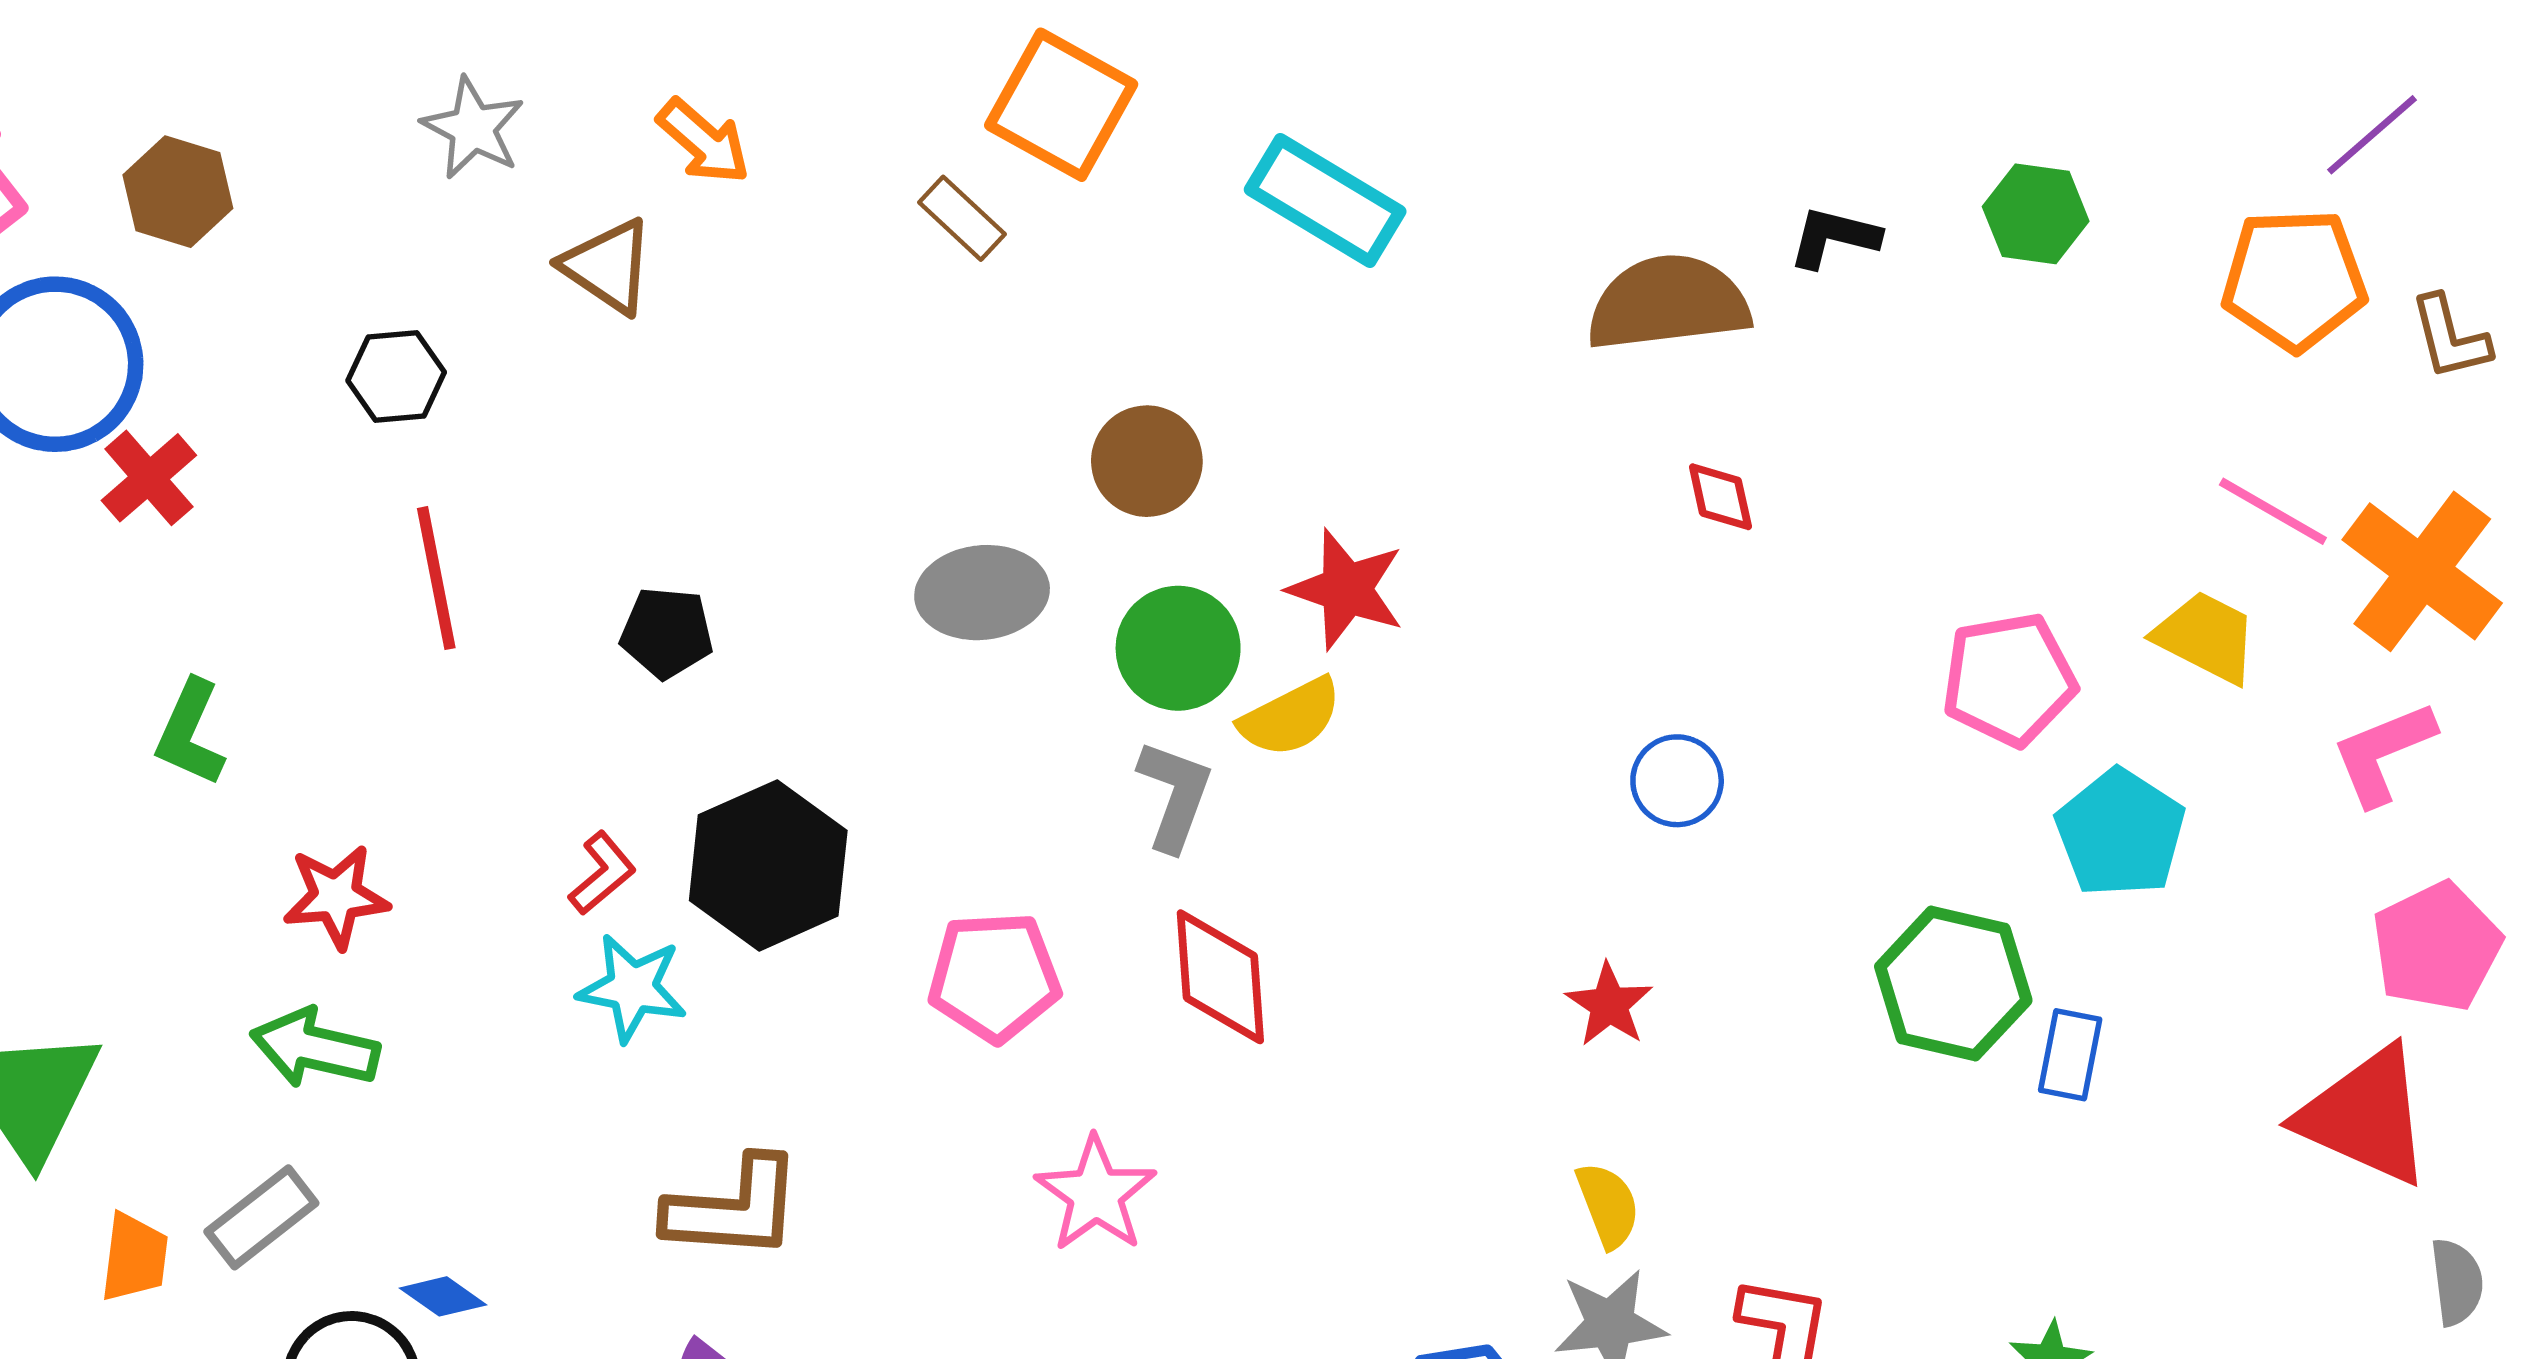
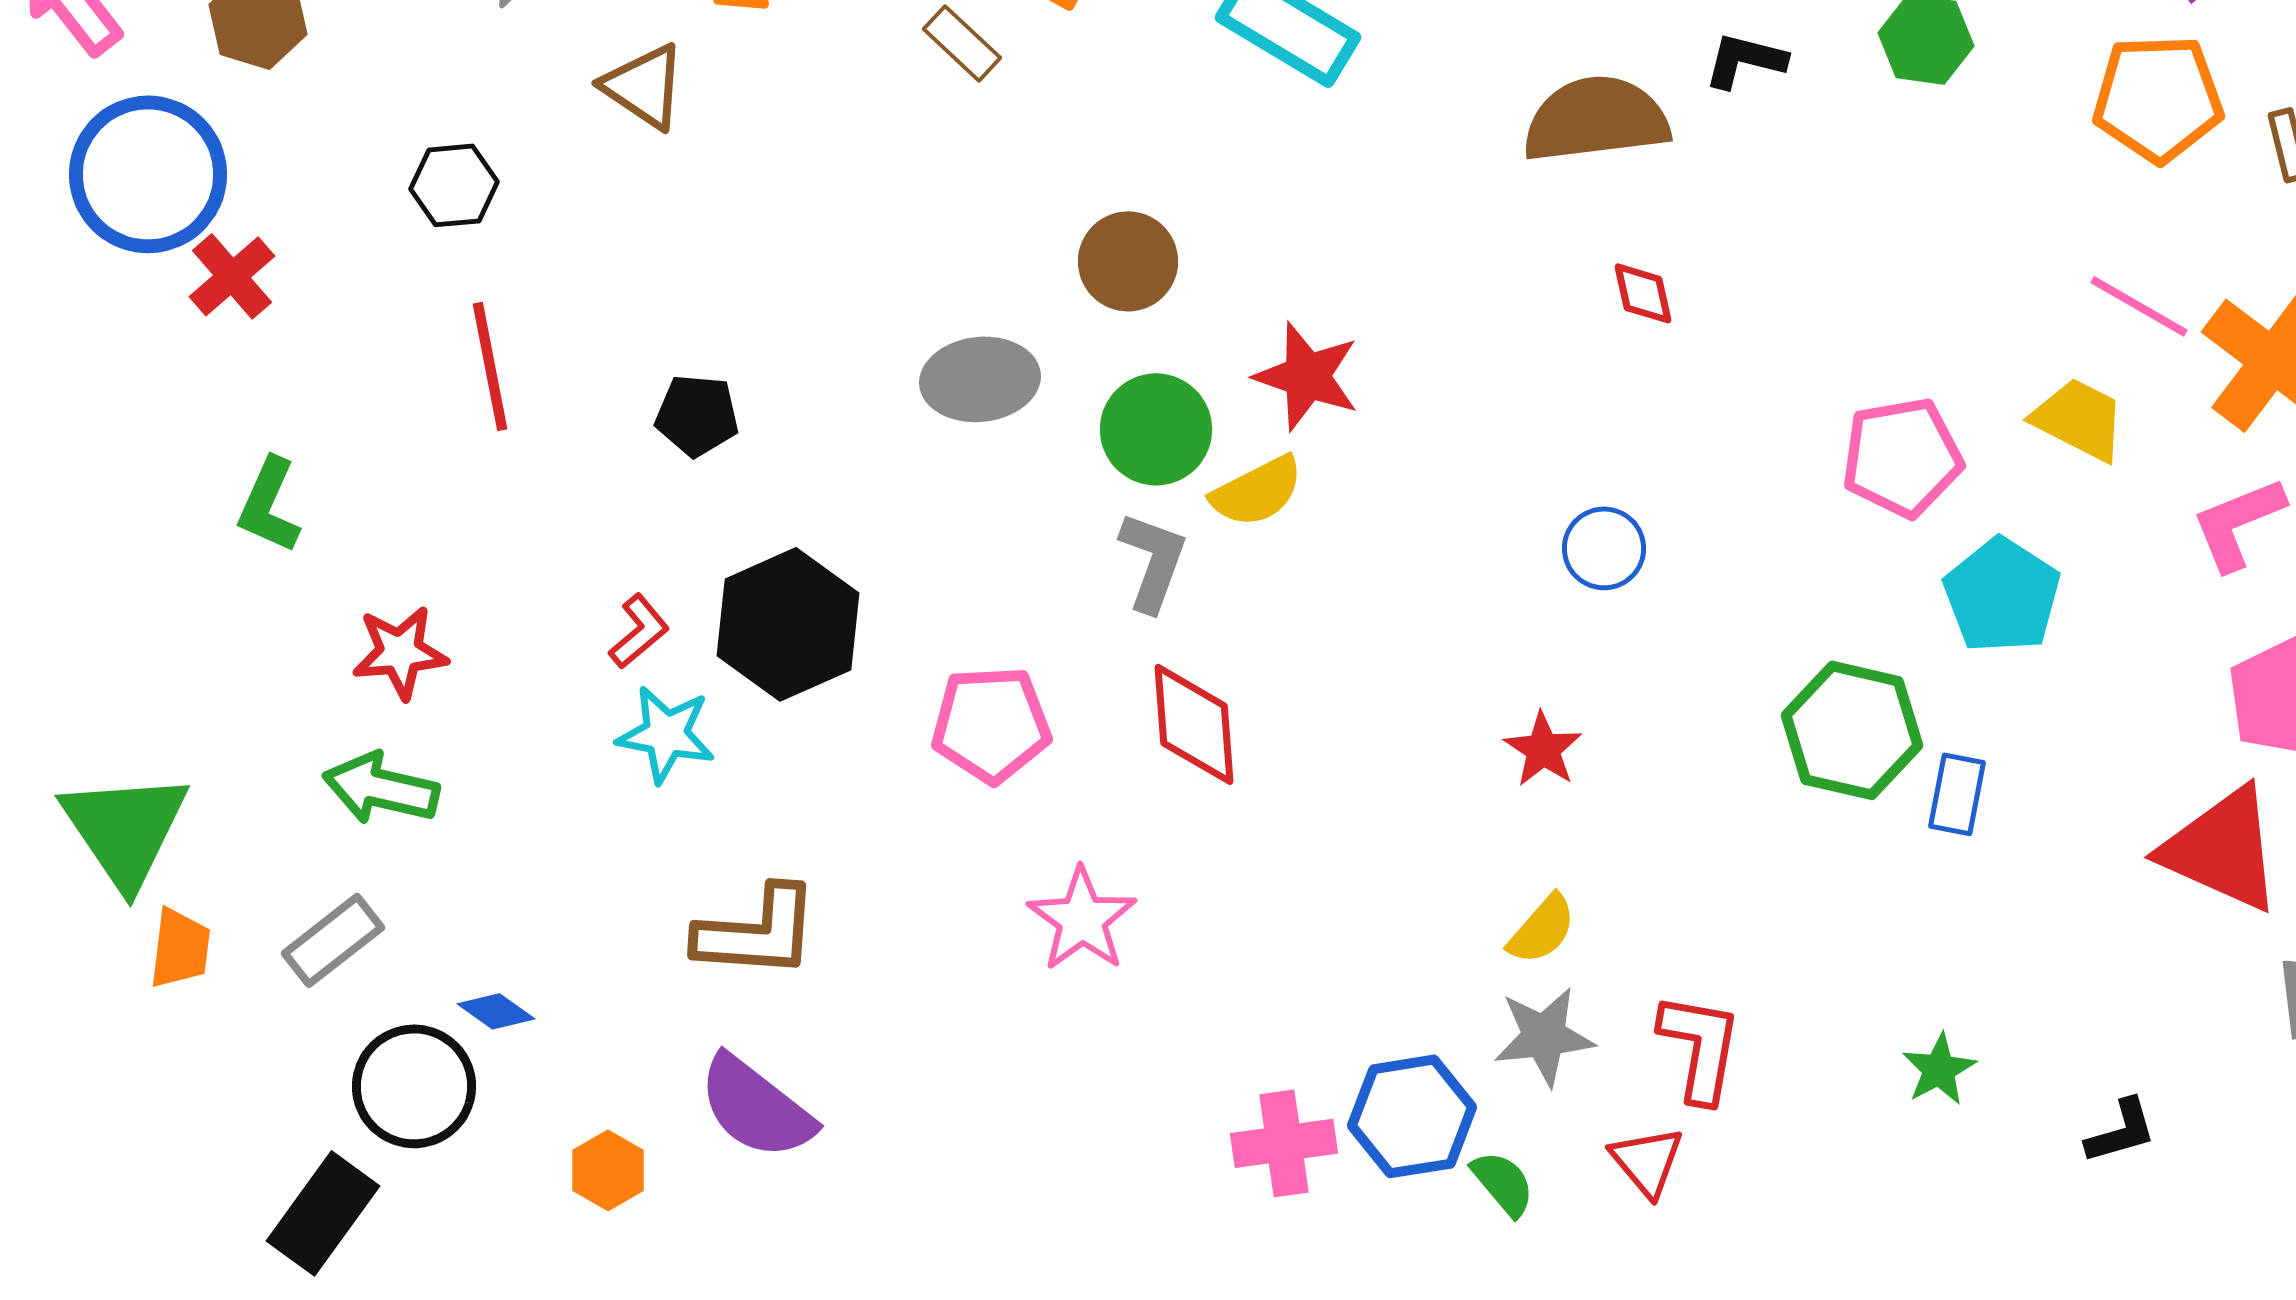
yellow semicircle: (1608, 1205) -> (1542, 929), turned 62
orange trapezoid: (134, 1257) -> (180, 948), moved

